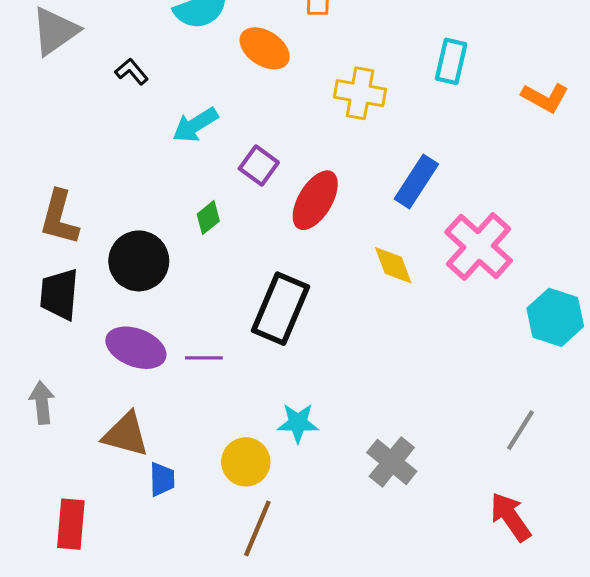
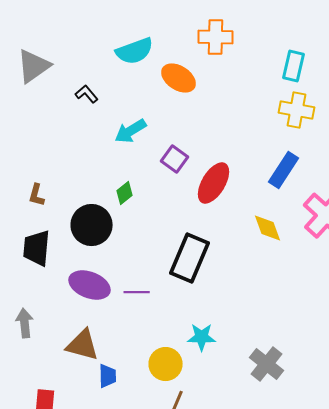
cyan rectangle: (451, 61) -> (294, 66), moved
yellow cross: (360, 93) -> (296, 110), moved
brown L-shape: (59, 218) -> (36, 195), size x0.6
green diamond: (208, 218) -> (124, 193), moved

